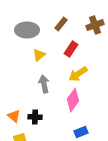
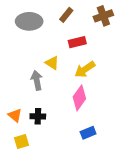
red rectangle: (71, 49) -> (77, 42), turned 42
yellow triangle: (39, 55) -> (52, 63), moved, turned -48
gray arrow: (44, 84) -> (37, 80), moved

